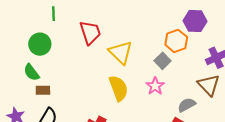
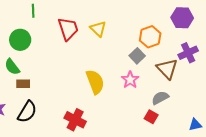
purple hexagon: (195, 21) -> (182, 18), moved
yellow triangle: (121, 52) -> (98, 29), moved, size x0.7
brown triangle: (209, 85) -> (167, 69), moved

